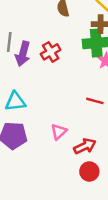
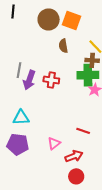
red cross: (51, 52) -> (51, 80), turned 35
red line: (95, 101) -> (83, 131), moved

